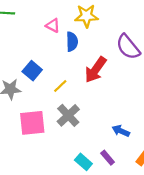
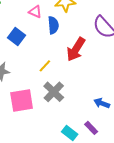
blue square: (32, 71) -> (17, 37), moved

